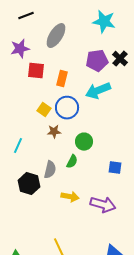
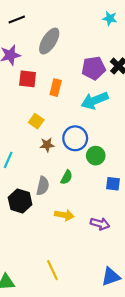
cyan star: (104, 22) -> (110, 18), moved, size x0.6
blue circle: (67, 108) -> (75, 138), moved
green circle: (84, 142) -> (96, 156), moved
purple arrow: (103, 205) -> (100, 224), size x0.7

